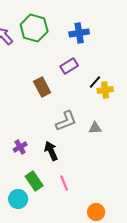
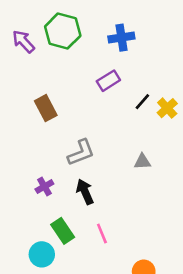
brown rectangle: (42, 87) -> (46, 108), moved
yellow cross: (105, 90) -> (167, 108), moved, turned -35
gray L-shape: (66, 121) -> (81, 153), moved

